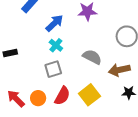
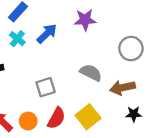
cyan cross: (56, 45) -> (17, 39), moved

